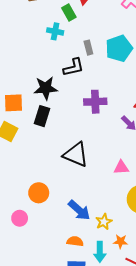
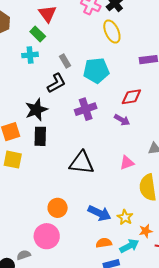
cyan pentagon: (119, 48) -> (96, 71), moved, turned 30
pink circle: (20, 218) -> (47, 236), size x1.6
cyan arrow: (100, 252) -> (129, 246), turned -102

